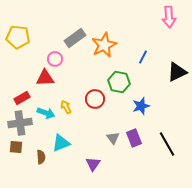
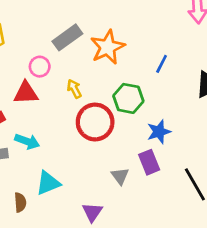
red circle: (95, 99) -> (95, 122), size x1.4
yellow arrow: (66, 107) -> (74, 89), moved
purple rectangle: (134, 138) -> (149, 162), moved

